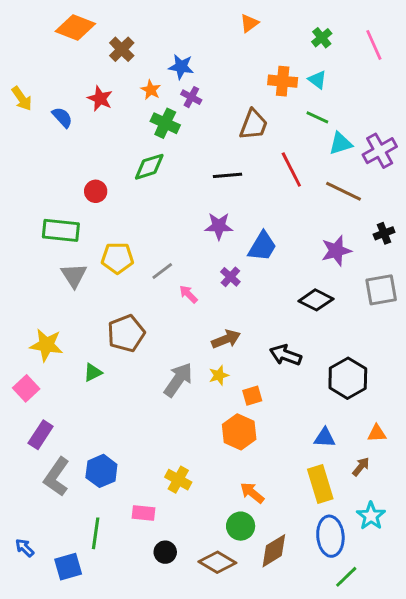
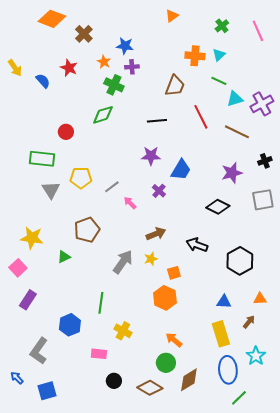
cyan triangle: (317, 80) -> (219, 55), turned 40
purple cross: (191, 97) -> (132, 67), turned -32
gray L-shape: (57, 477) -> (39, 351), moved
green line: (96, 533) -> (101, 303), moved

